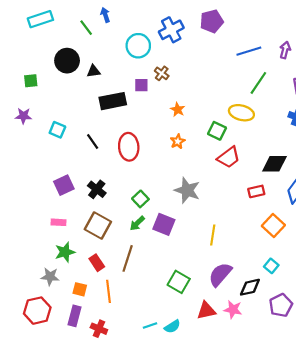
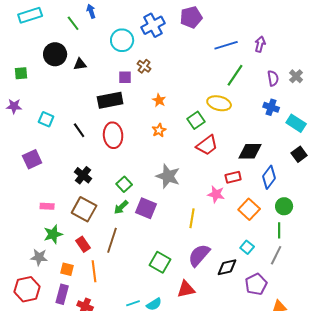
black rectangle: (113, 101) -> (110, 100), moved
green square: (217, 131) -> (196, 120), turned 30
purple square: (64, 185) -> (32, 159), moved
pink star: (233, 310) -> (216, 194), moved

